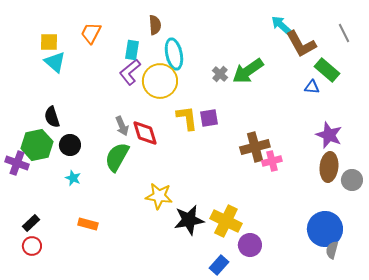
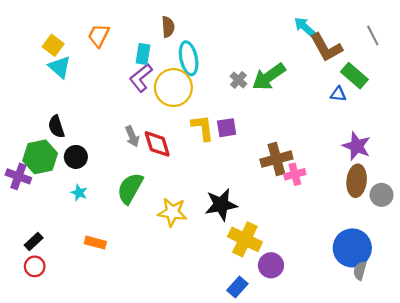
yellow square: (49, 42) -> (53, 45), turned 36
green semicircle: (117, 157) -> (130, 188), moved
black star: (189, 220) -> (221, 205), moved

